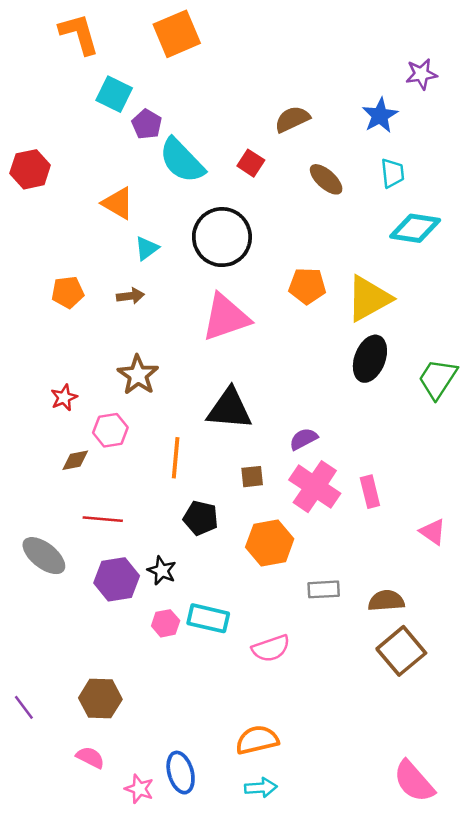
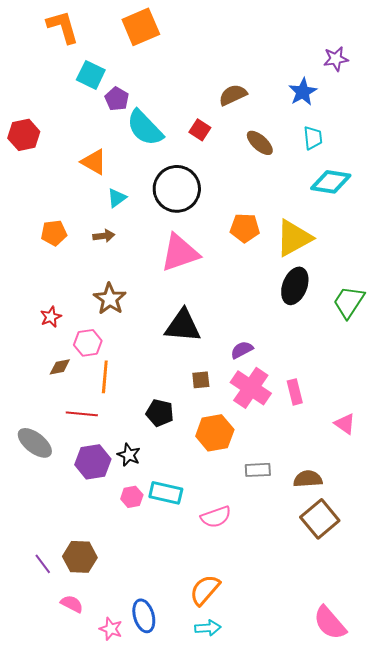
orange line: (176, 458) -> (105, 377), moved
purple line: (24, 707) -> (43, 564), moved
orange semicircle: (257, 740) -> (205, 590), turned -36

